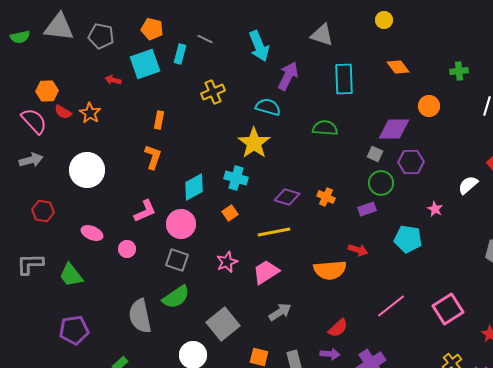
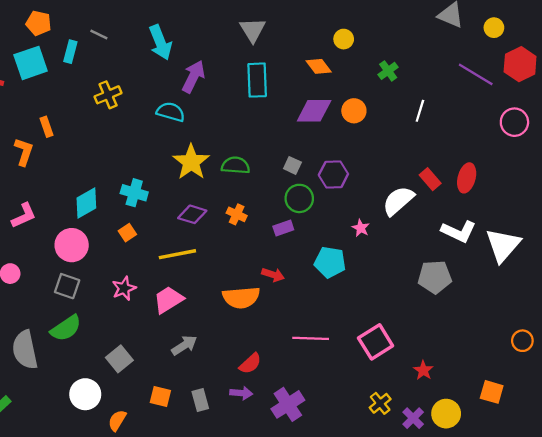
yellow circle: (384, 20) -> (344, 39), moved
gray triangle: (322, 35) -> (253, 30), moved, turned 40
green cross: (459, 71) -> (388, 71), turned -30
orange rectangle: (159, 120) -> (47, 127), turned -30
green semicircle: (325, 128) -> (236, 165), moved
purple diamond: (394, 129) -> (314, 111), moved
yellow star: (254, 143) -> (191, 162), moved
orange L-shape: (153, 157) -> (24, 152), moved
white semicircle: (468, 185) -> (398, 201), size x1.4
pink L-shape: (145, 211) -> (24, 215), moved
pink line: (391, 306) -> (311, 338), turned 40
gray square: (223, 324) -> (119, 359), size x0.7

